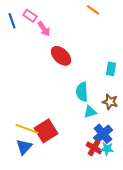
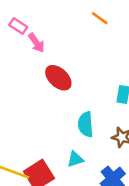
cyan triangle: (90, 112) -> (75, 159), moved

